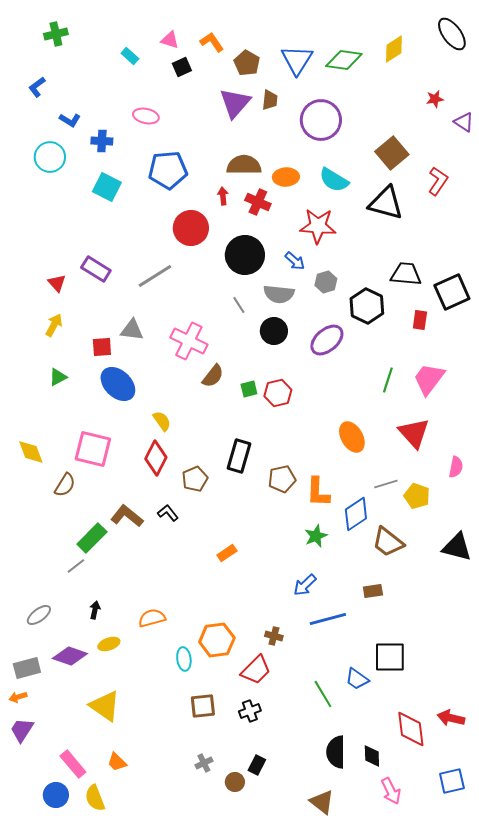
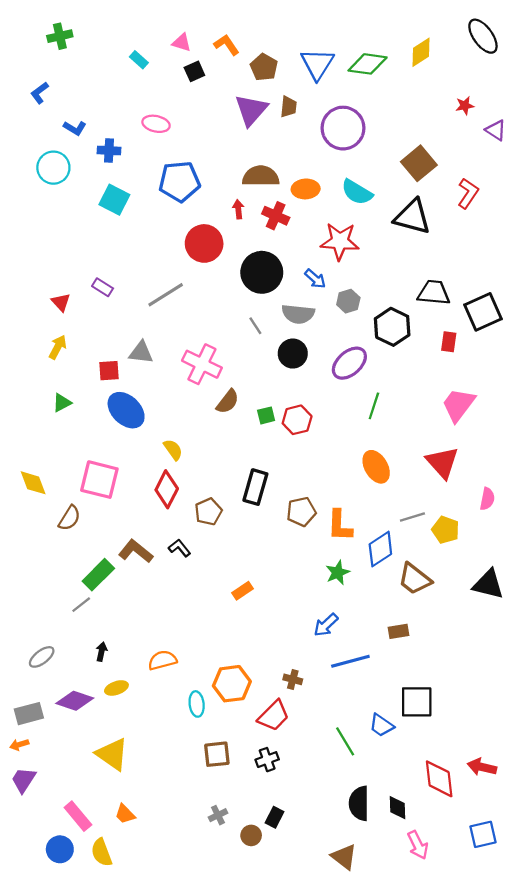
purple rectangle: (96, 269) -> (103, 287), size x0.7
green line: (388, 380) -> (374, 406), moved

